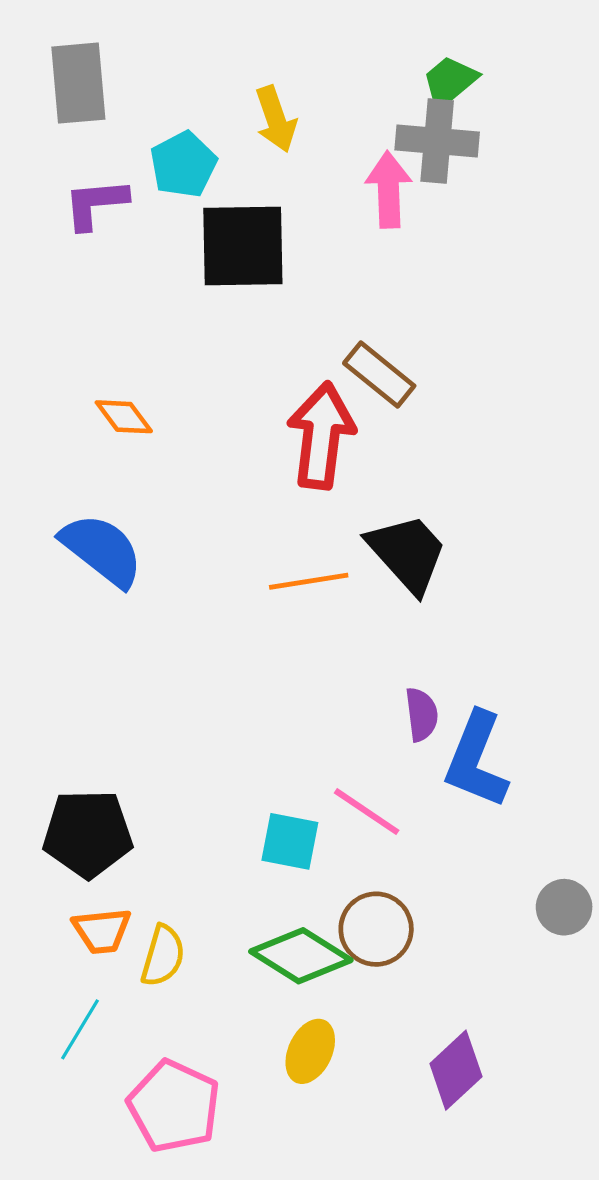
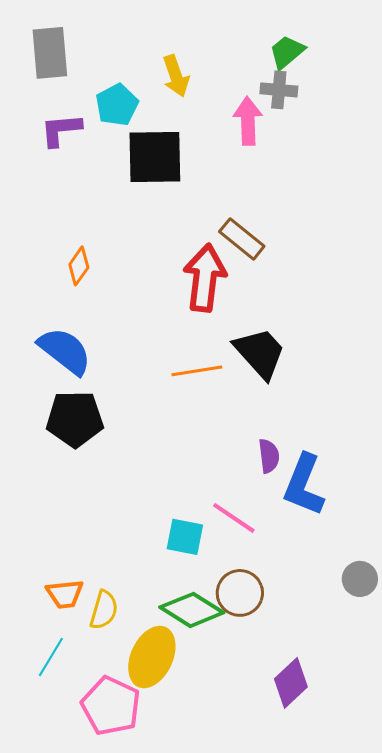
gray cross: (437, 141) -> (279, 90), size x0.7
orange diamond: (124, 417) -> (79, 266), turned 72
black pentagon: (88, 834) -> (75, 419), moved
yellow ellipse: (310, 1051) -> (152, 657), moved, size x1.5

